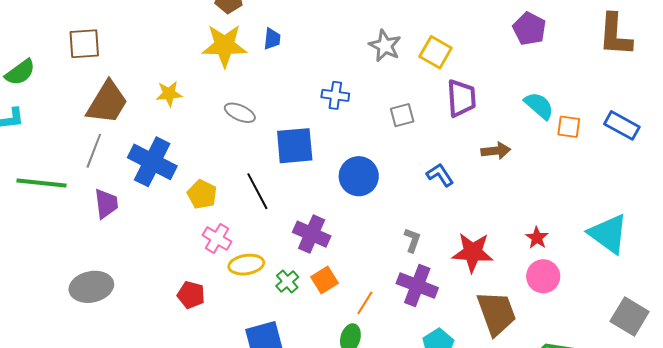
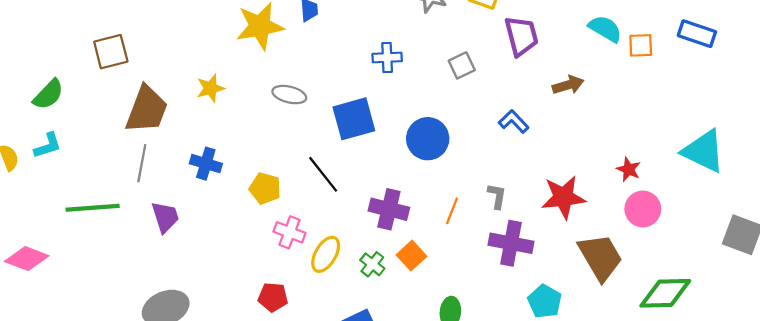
blue cross: (152, 162) -> (206, 164), size x0.6
yellow ellipse: (246, 265) -> (326, 254), turned -40
orange line: (365, 303) -> (452, 211), moved

